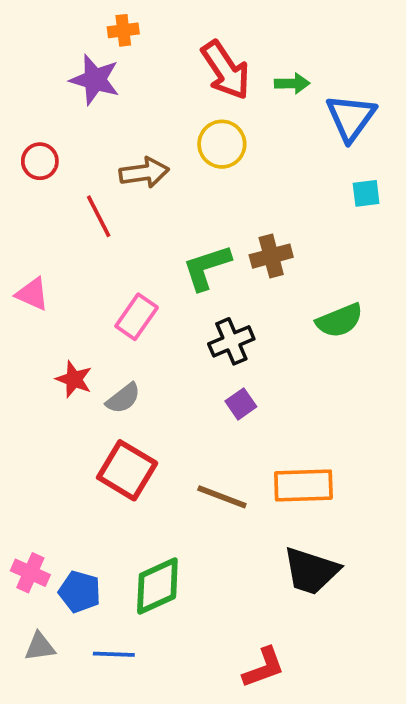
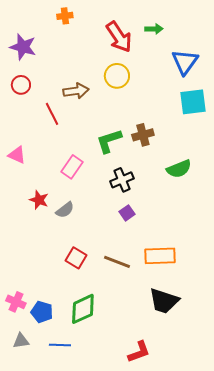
purple star: (95, 80) -> (23, 47), moved
green arrow: (292, 83) -> (154, 29), moved
cyan square: (366, 193) -> (193, 102), size x1.8
red square: (127, 470) -> (76, 258), moved, size x0.7

